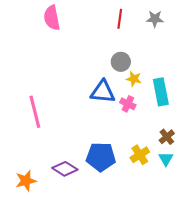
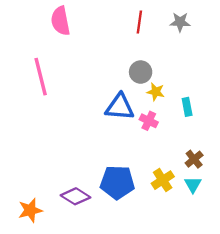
cyan rectangle: (161, 92) -> (187, 107), size x0.6
pink line: (35, 112) -> (41, 77), moved

